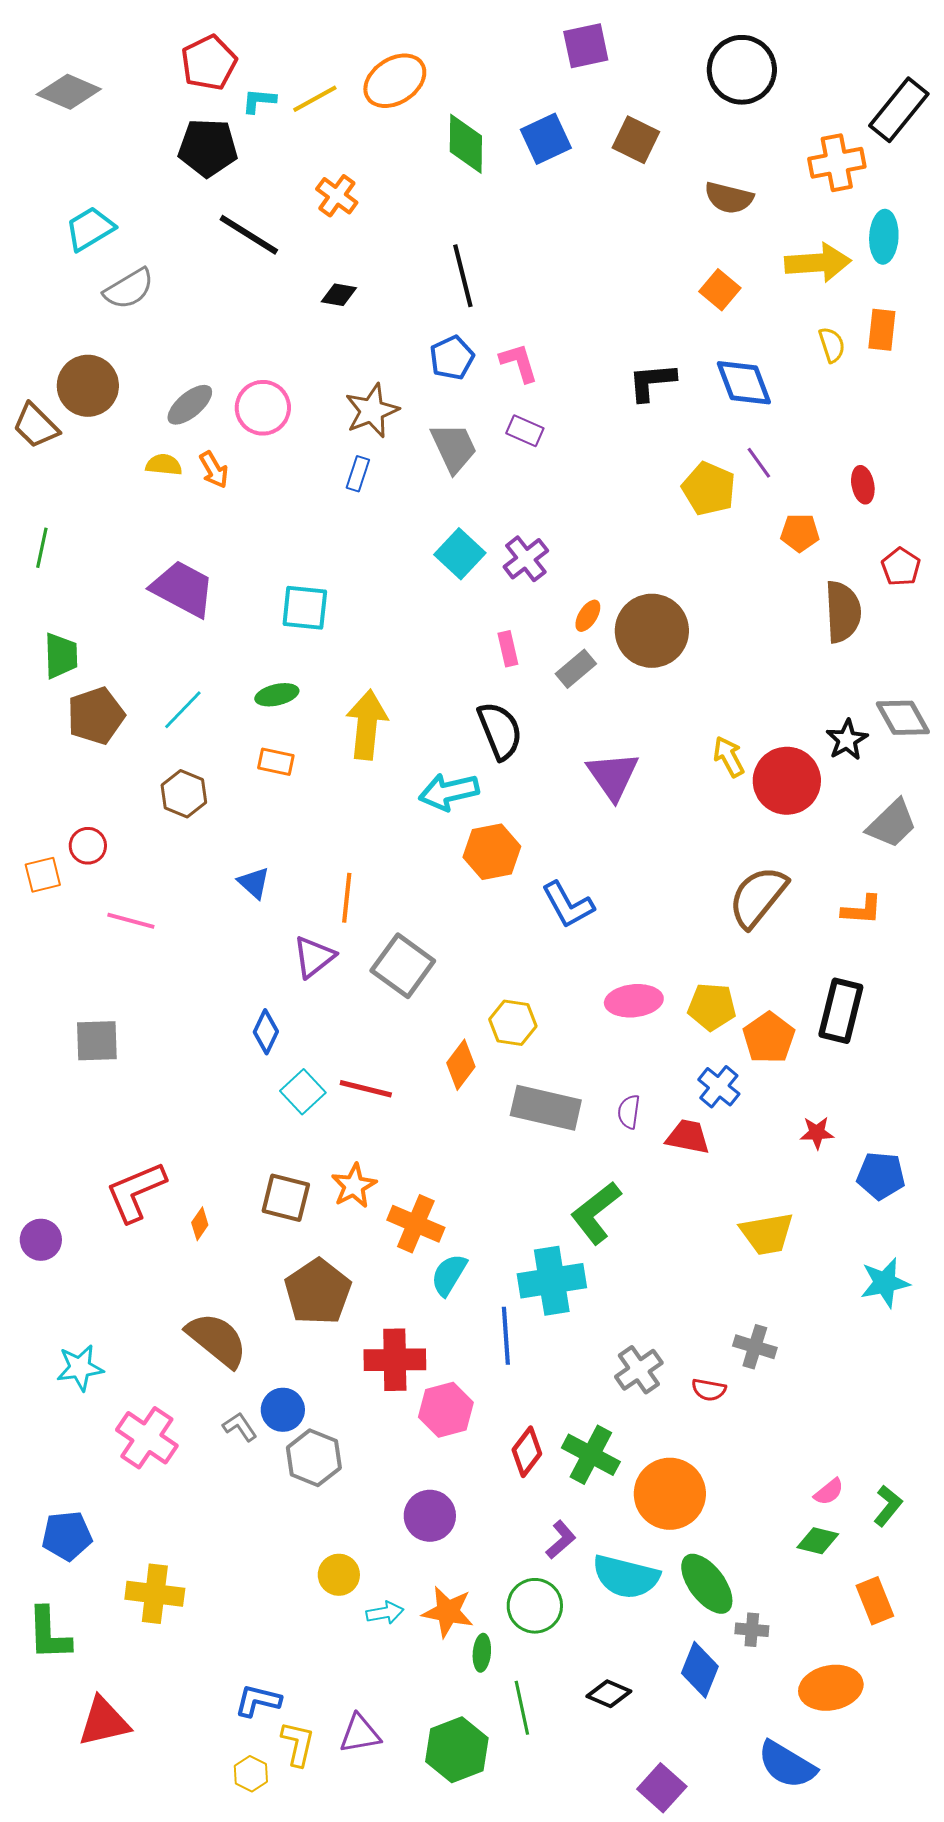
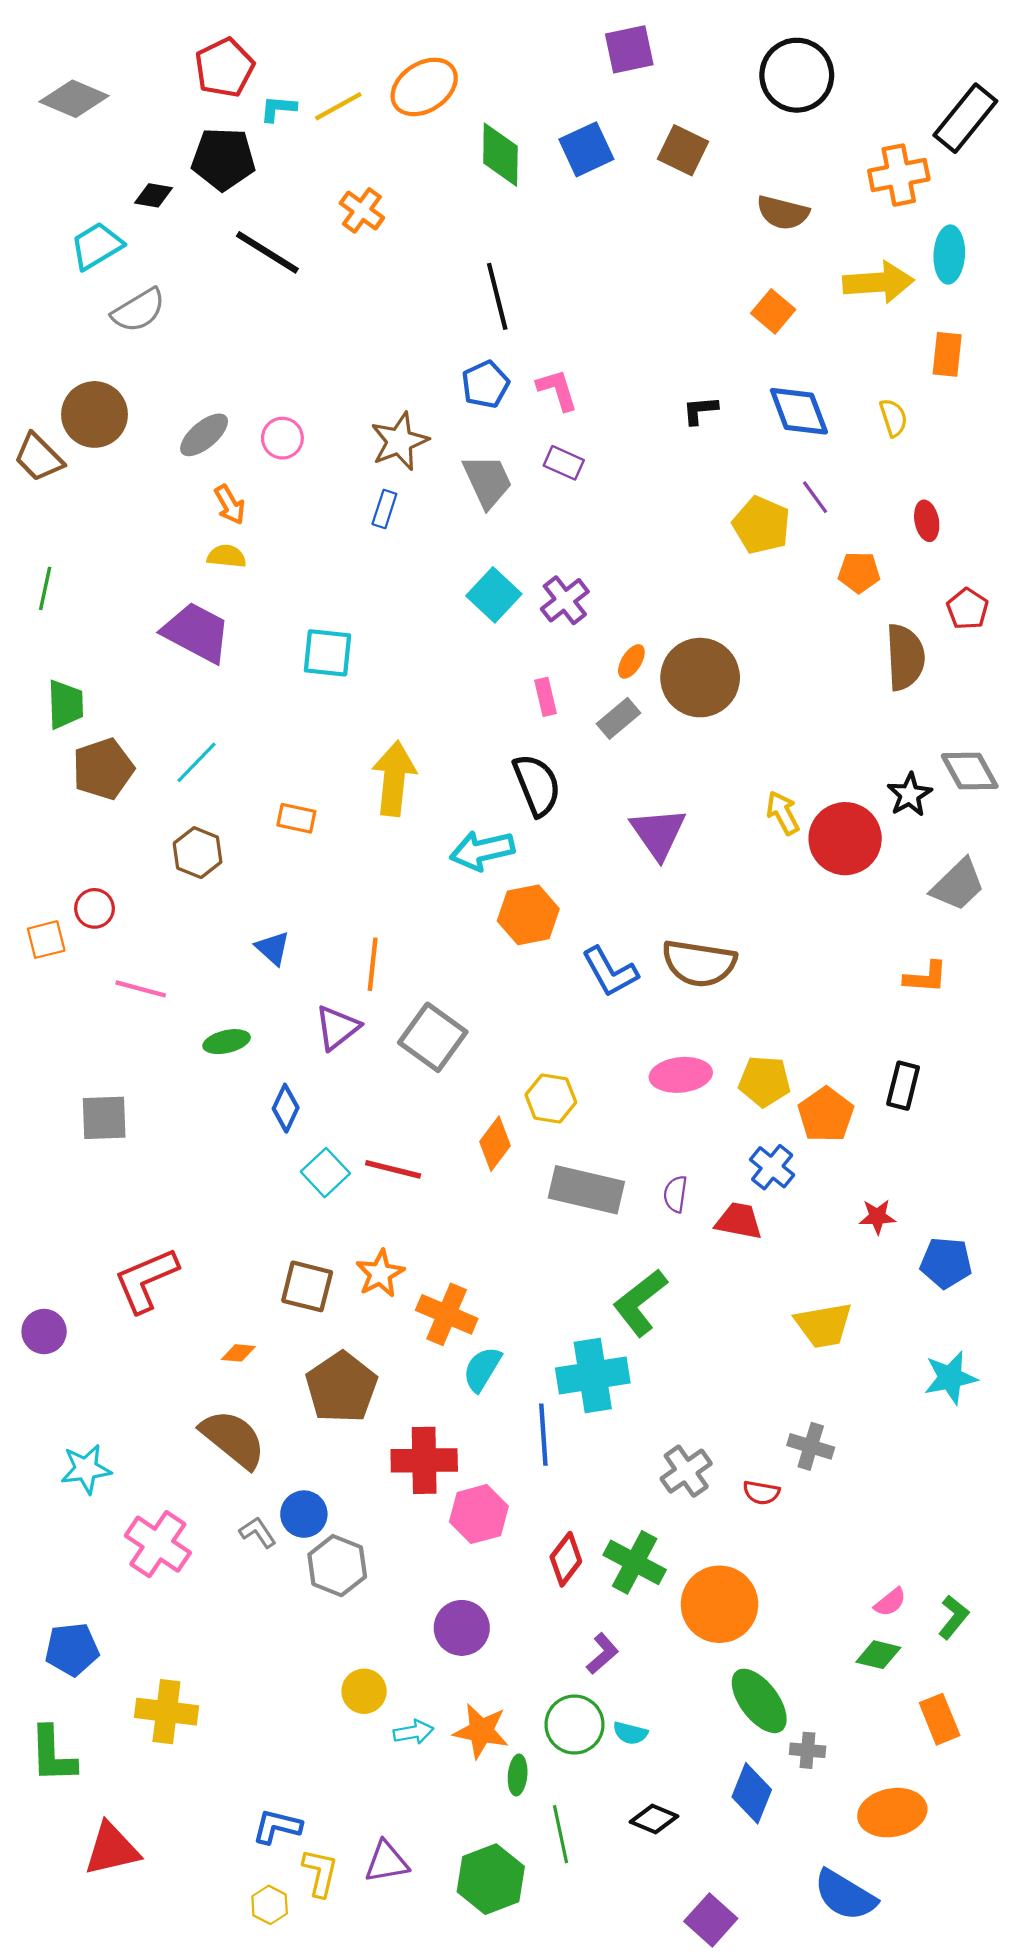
black diamond: (339, 295) -> (154, 195), moved
yellow semicircle: (832, 345) -> (893, 418), moved
black L-shape: (652, 382) -> (700, 410), size x0.7
pink circle: (263, 408) -> (282, 438), size x0.7
yellow semicircle: (164, 465) -> (227, 556), moved
green ellipse: (277, 695) -> (227, 1042), moved
brown semicircle: (758, 897) -> (699, 963), moved, turned -120
black rectangle: (841, 1011) -> (903, 1086), size x0.7
orange diamond: (200, 1224) -> (238, 1353), moved, turned 60
cyan semicircle: (626, 1577) -> (630, 1733), moved, size x0.5

